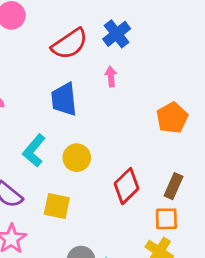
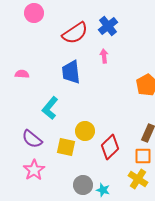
yellow circle: (77, 158) -> (85, 131), moved
red diamond: (127, 186) -> (110, 147), moved

